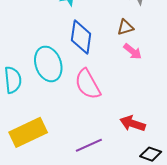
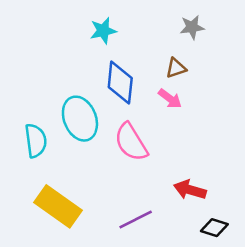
pink arrow: (133, 51) -> (170, 99), moved
yellow rectangle: (28, 132) -> (58, 206), turned 63

